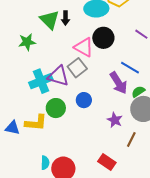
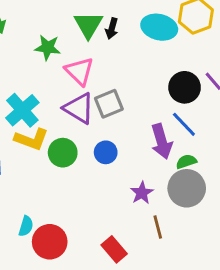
black circle: (103, 38) -> (185, 87), moved
pink triangle: (84, 47) -> (79, 71), moved
cyan cross: (41, 81) -> (22, 110), moved, turned -35
yellow L-shape: (36, 123) -> (31, 139), moved
brown line: (131, 139) -> (158, 227), turned -56

